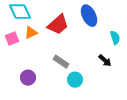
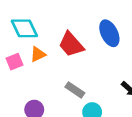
red trapezoid: (58, 25) -> (71, 44), turned 90

